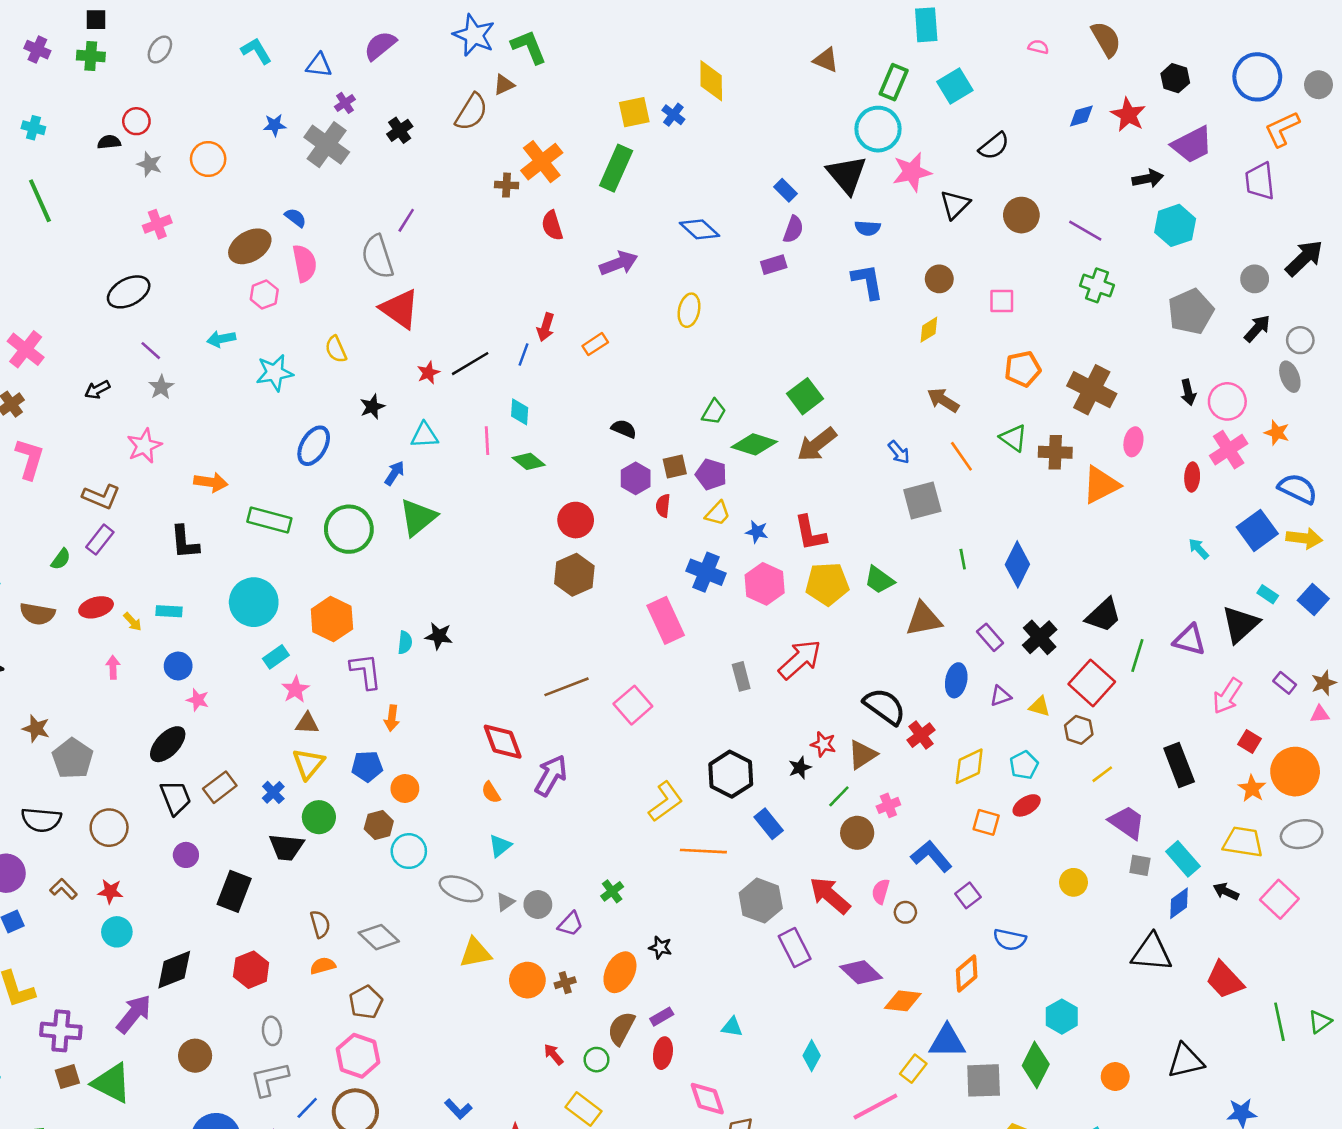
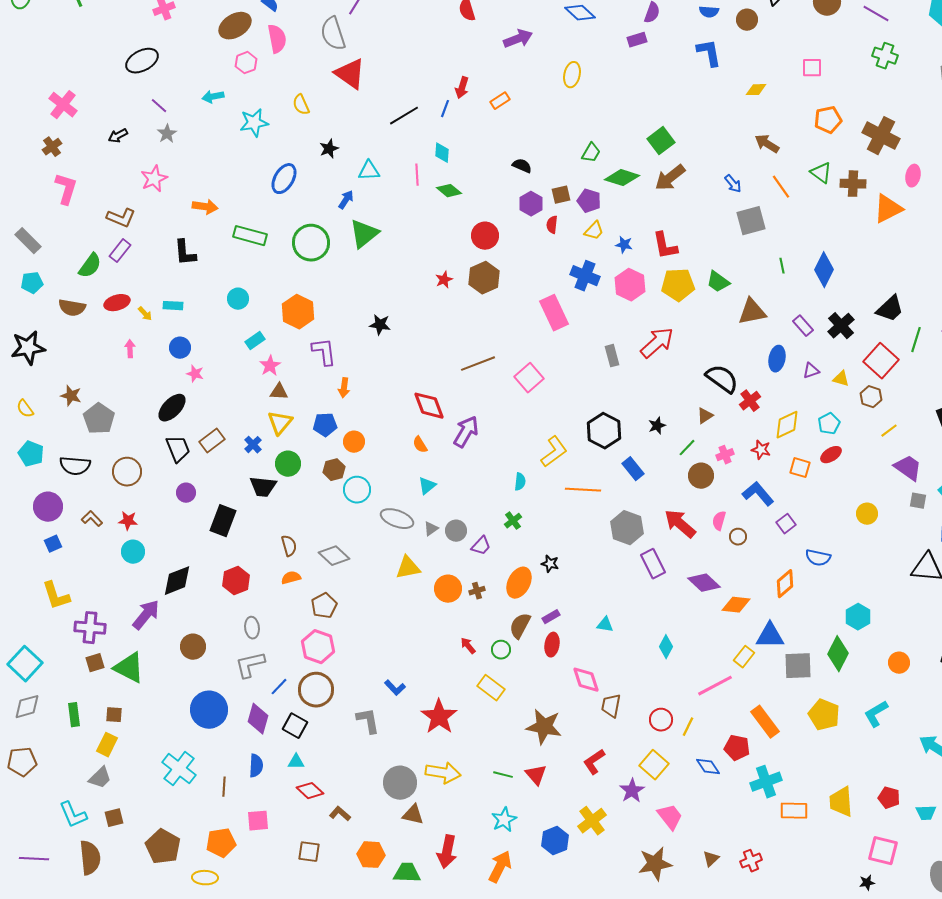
brown circle: (939, 279) -> (747, 20), moved
yellow diamond: (929, 330) -> (756, 90), turned 30
red star: (428, 373) -> (444, 280), moved
green semicircle: (61, 559) -> (90, 266), size x1.5
cyan circle: (254, 602) -> (238, 299), size x0.6
cyan semicircle: (405, 643) -> (520, 482), moved
red star: (823, 744) -> (761, 450), moved
brown triangle: (862, 755) -> (705, 416), size x0.7

